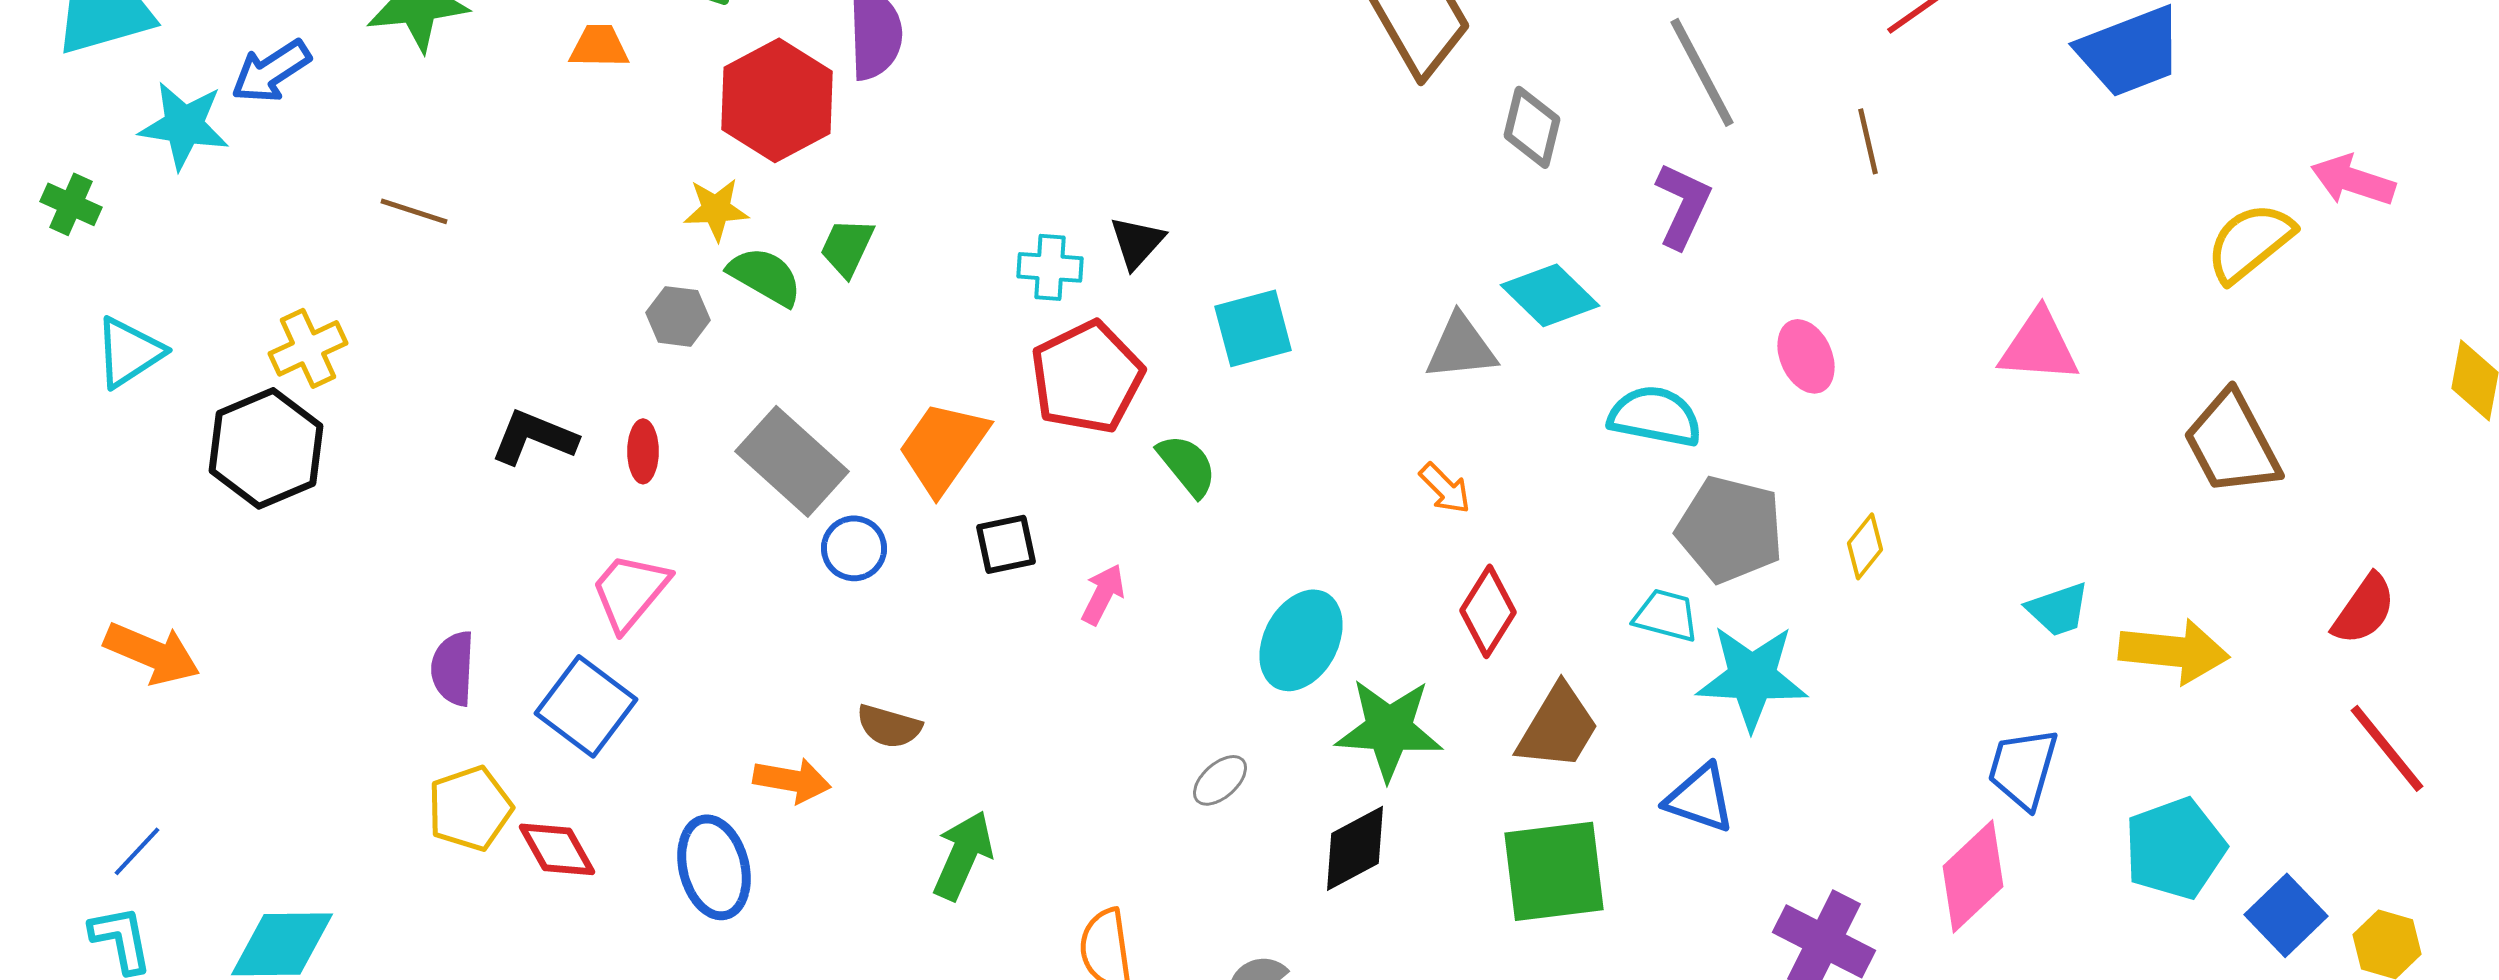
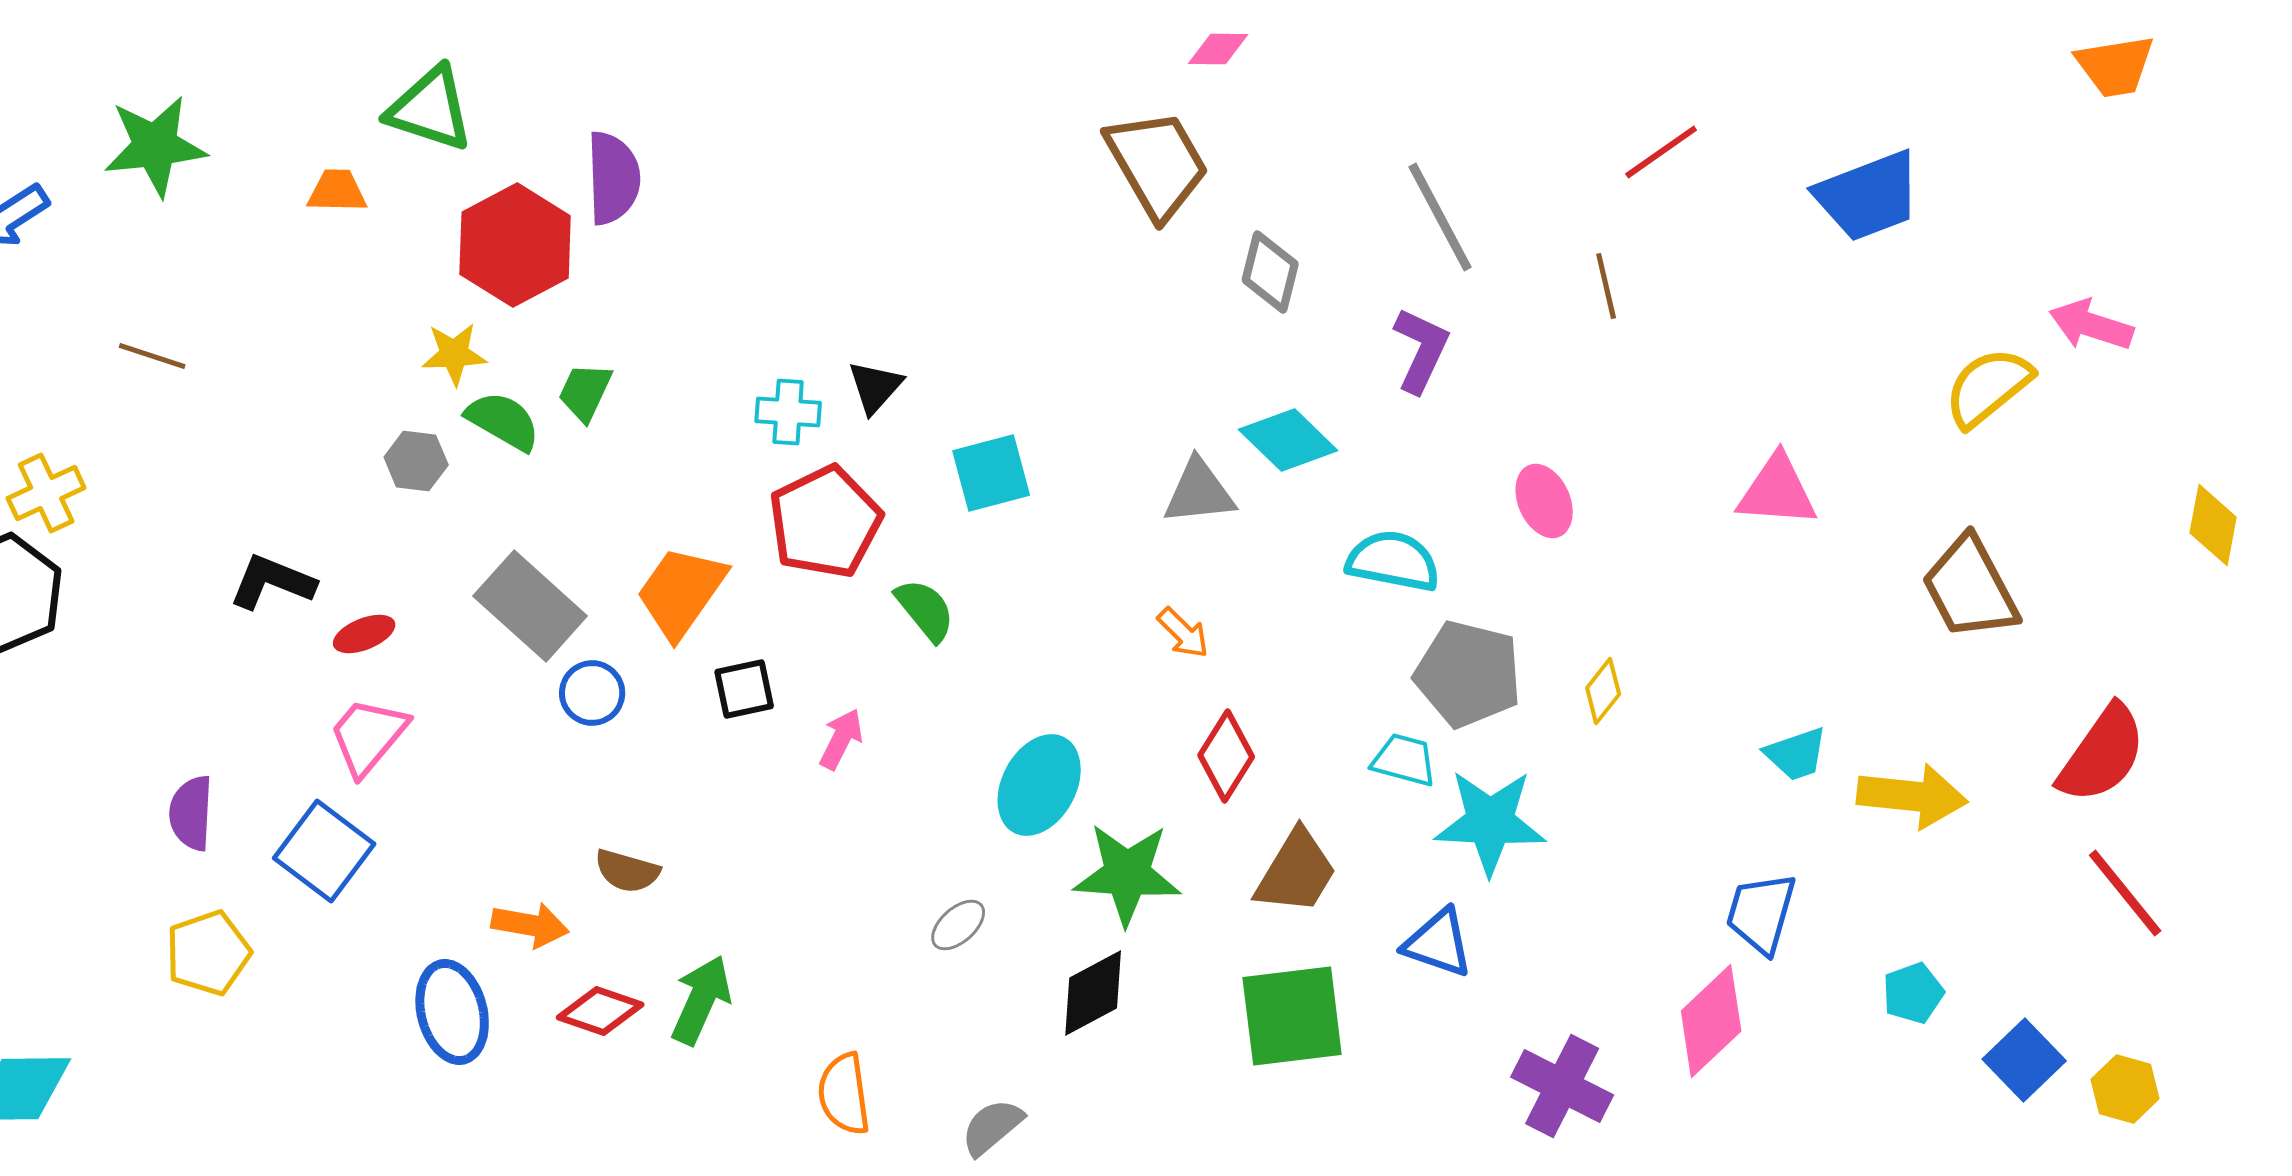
red ellipse: (643, 451) -> (364, 634), moved, turned 68
red semicircle: (2364, 609) -> (2102, 754), size x1.4
cyan pentagon: (2175, 848) -> (1913, 993), size x0.6
red diamond: (557, 849) -> (600, 1011), moved, turned -42

